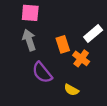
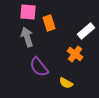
orange rectangle: (63, 44) -> (49, 23), moved

